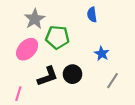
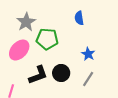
gray line: (113, 81) -> (88, 79), moved

